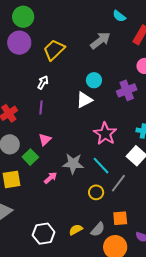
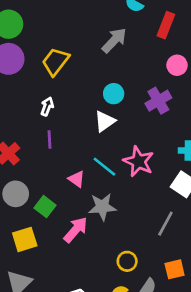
pink triangle: (45, 140) -> (77, 179), moved, turned -32
cyan line: (101, 166) -> (104, 167), moved
pink arrow: (51, 178) -> (76, 230), size x1.5
yellow circle: (96, 192) -> (127, 261), moved

